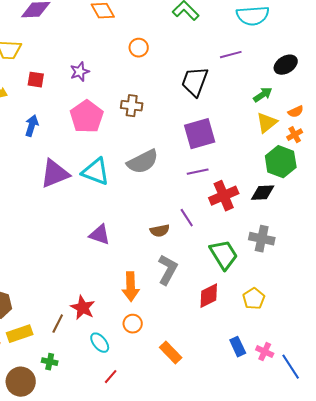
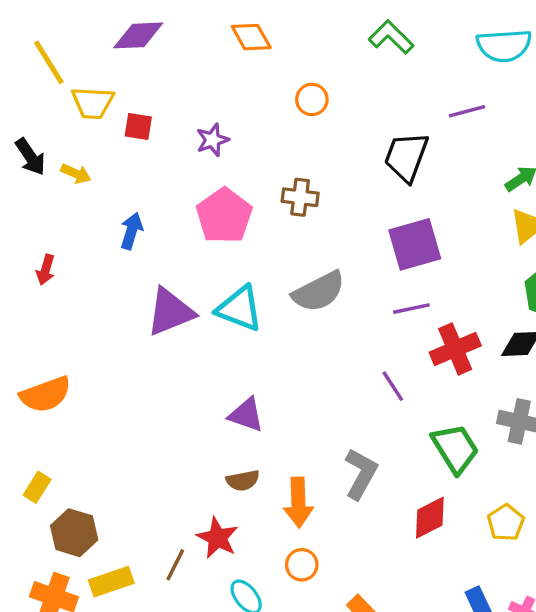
red square: (36, 80) -> (138, 126), moved
brown semicircle: (160, 231) -> (243, 480), moved

